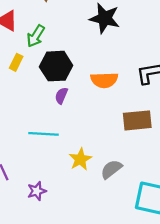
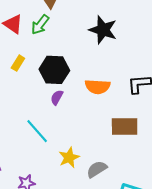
green arrow: (36, 36) -> (40, 25), moved
cyan line: (43, 134) -> (37, 131), turned 40

